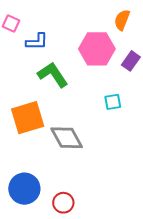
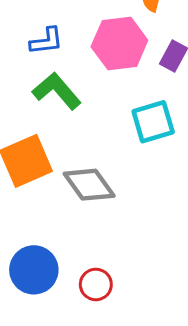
blue L-shape: (37, 42) -> (46, 41), moved
cyan square: (113, 102) -> (153, 122), size x1.6

